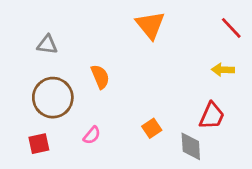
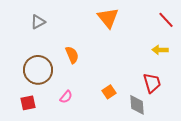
gray triangle: (47, 45) -> (38, 22), moved, turned -35
red trapezoid: (212, 116) -> (152, 83), turned -40

